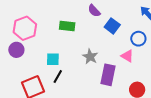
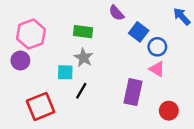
blue circle: (138, 39) -> (157, 47), moved
gray star: (90, 57) -> (84, 58), moved
black line: (58, 77) -> (81, 91), moved

